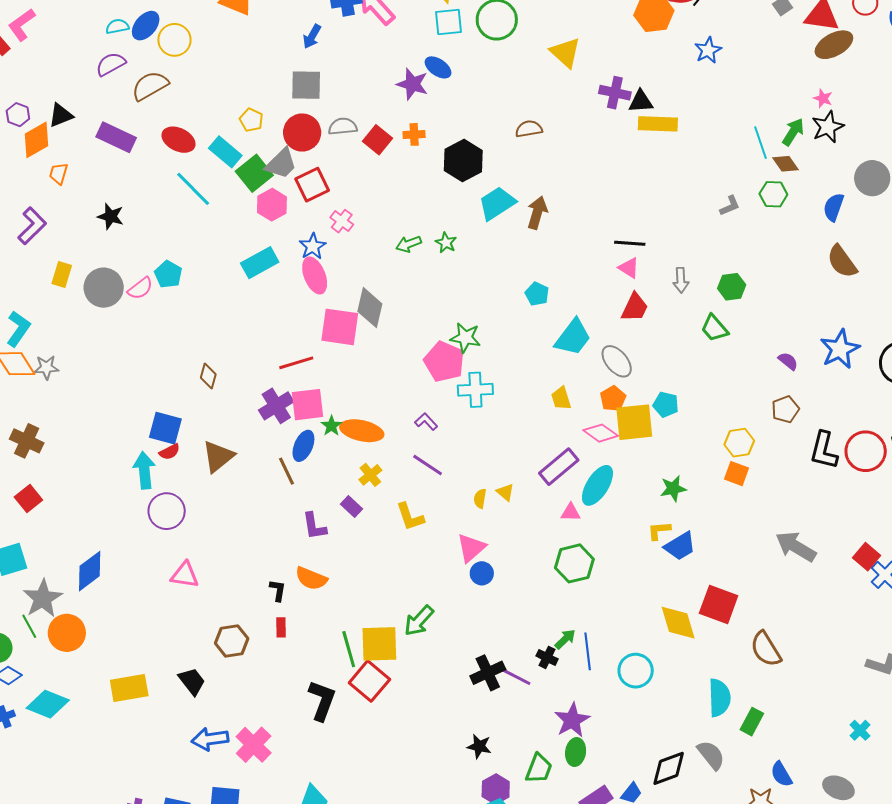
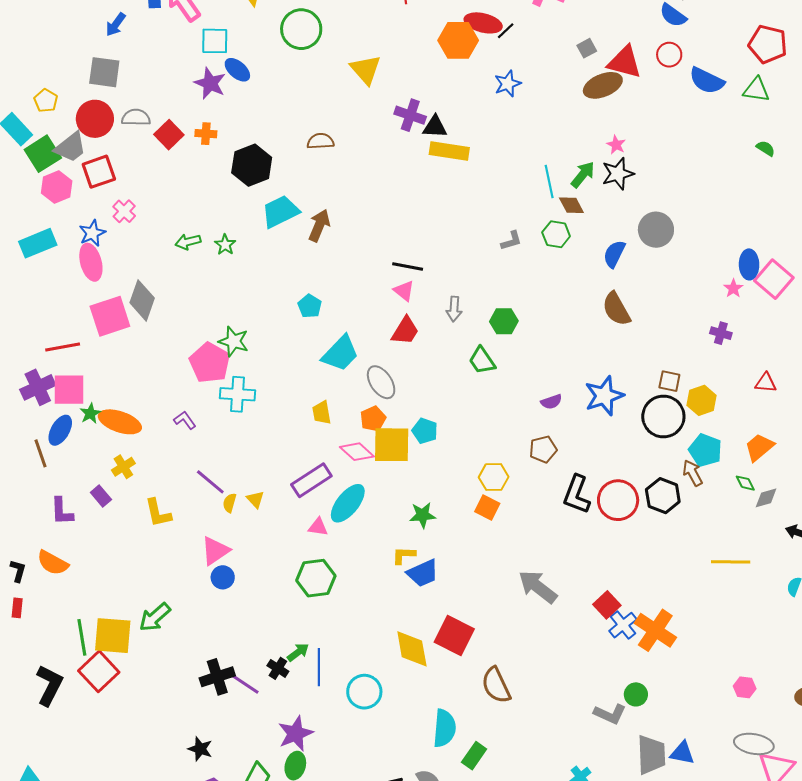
cyan square: (448, 22) -> (215, 41), moved
brown ellipse: (834, 45) -> (603, 85), moved
pink square: (340, 327) -> (110, 316), turned -33
purple semicircle: (788, 361) -> (551, 402), turned 115
purple line: (428, 465) -> (210, 482), moved

